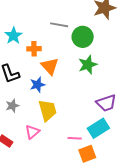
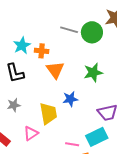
cyan star: (13, 36) -> (22, 45), moved
green circle: (83, 37) -> (92, 32), moved
blue star: (37, 85) -> (70, 99), moved

